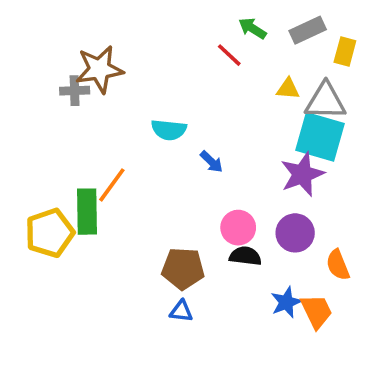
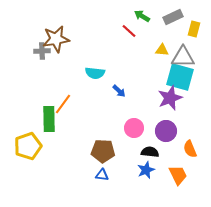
yellow pentagon: (50, 233) -> (28, 146), moved
black semicircle: (245, 256) -> (150, 152), moved
blue star: (286, 302) -> (146, 170), moved

